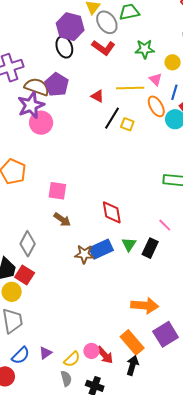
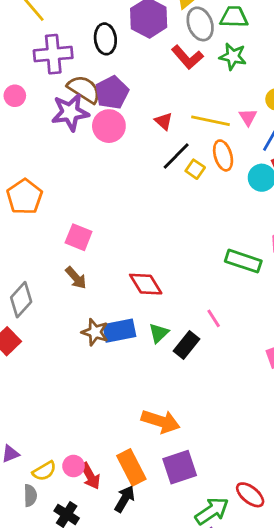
black ellipse: (64, 47) -> (105, 39), moved
green star: (145, 49) -> (233, 56), moved
orange ellipse: (156, 106) -> (223, 155), moved
pink circle: (41, 123) -> (109, 126), moved
red diamond: (112, 212) -> (146, 284), turned -35

